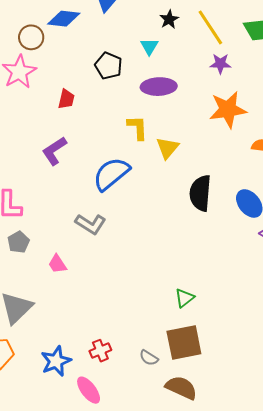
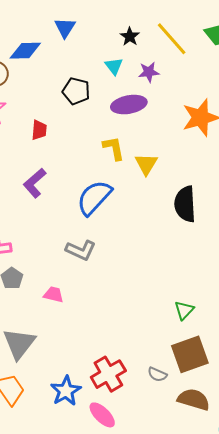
purple star: (220, 64) -> (149, 72), moved
pink trapezoid: (57, 264) -> (54, 294), turned 145
red cross: (100, 351) -> (108, 374), size x1.6

